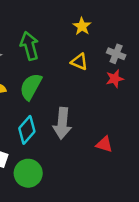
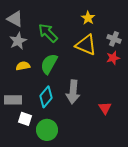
green arrow: (29, 46) -> (48, 33), turned -30
yellow triangle: (79, 62) -> (86, 45), size x1.6
red triangle: (104, 144) -> (105, 108), turned 40

